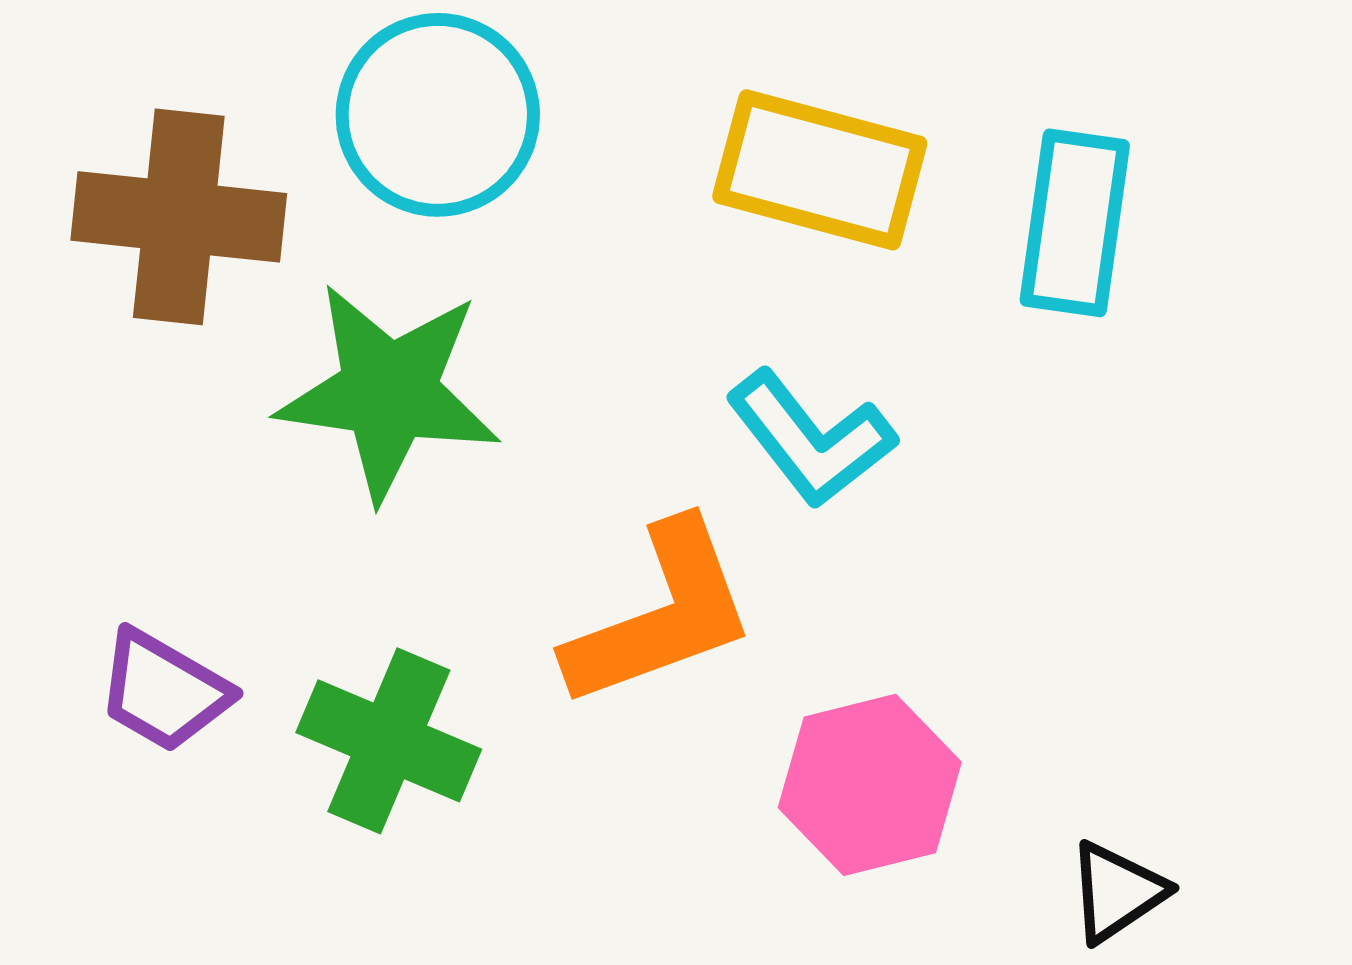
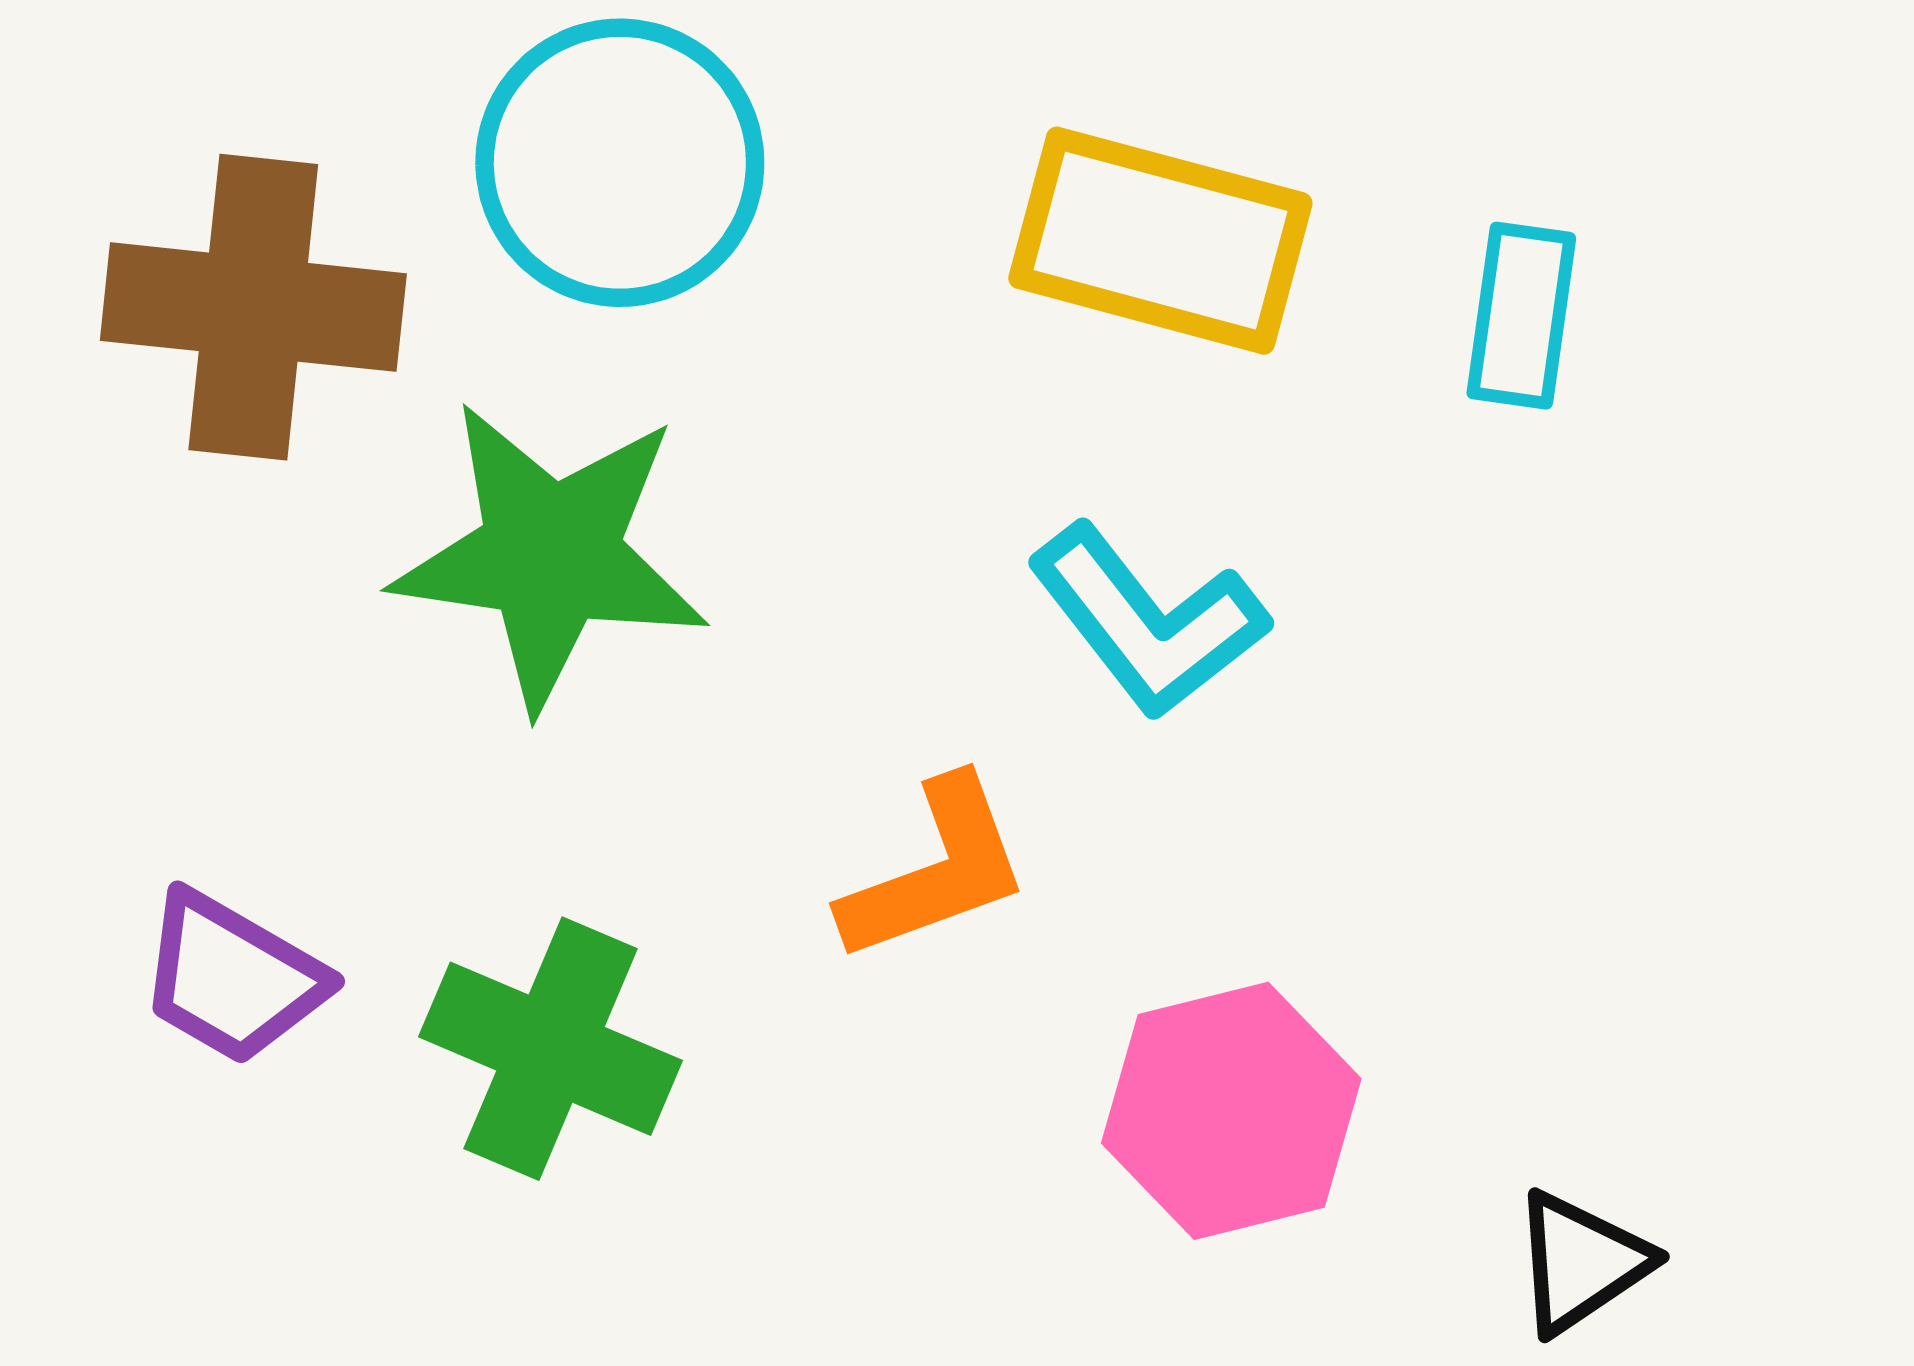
cyan rectangle: (1075, 223) -> (1521, 316), size x0.7
orange L-shape: (661, 615) -> (935, 870), size x0.7

